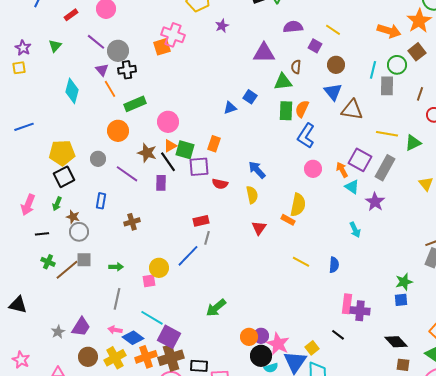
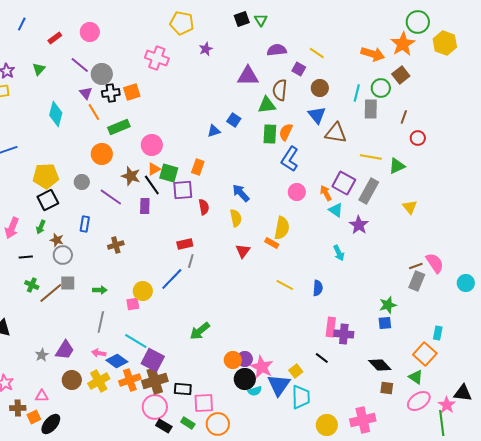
orange square: (162, 47) -> (132, 92), moved
brown semicircle: (296, 67) -> (280, 90), size x1.5
red semicircle: (220, 184) -> (204, 207), turned -112

